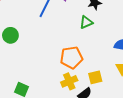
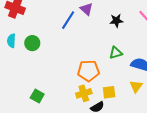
green triangle: (86, 22) -> (116, 53), moved

